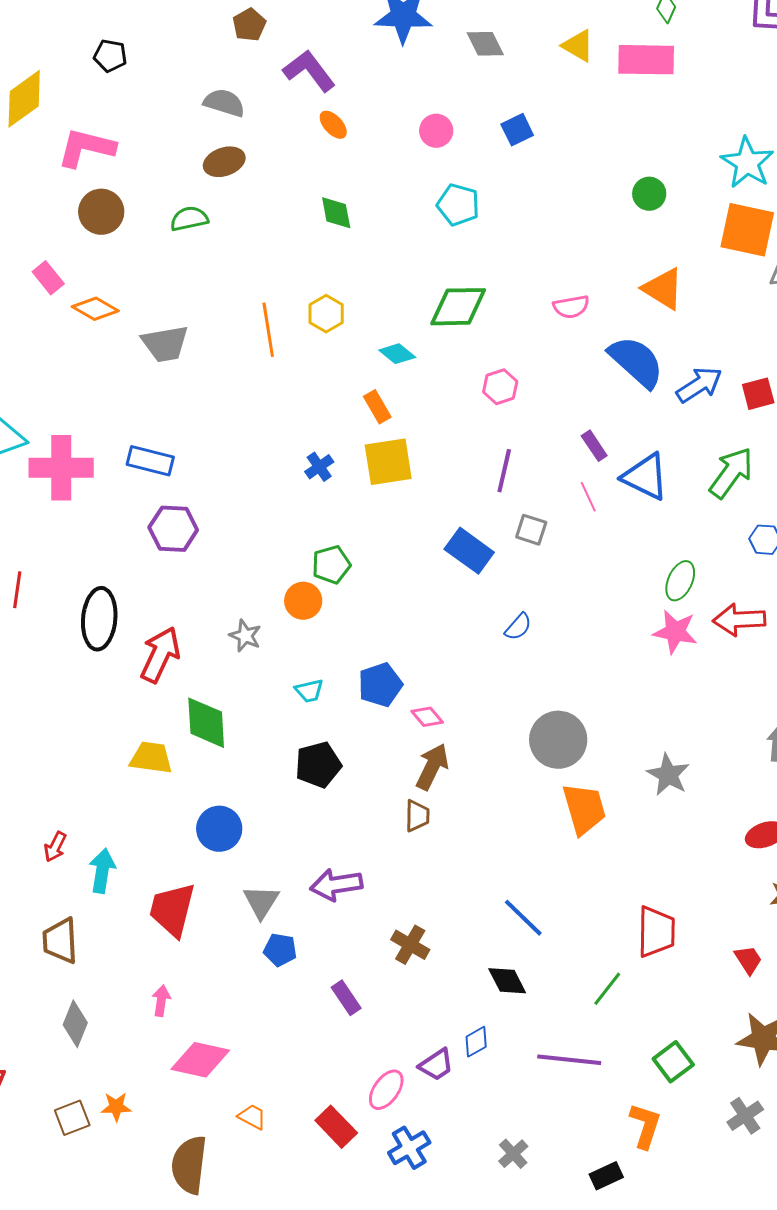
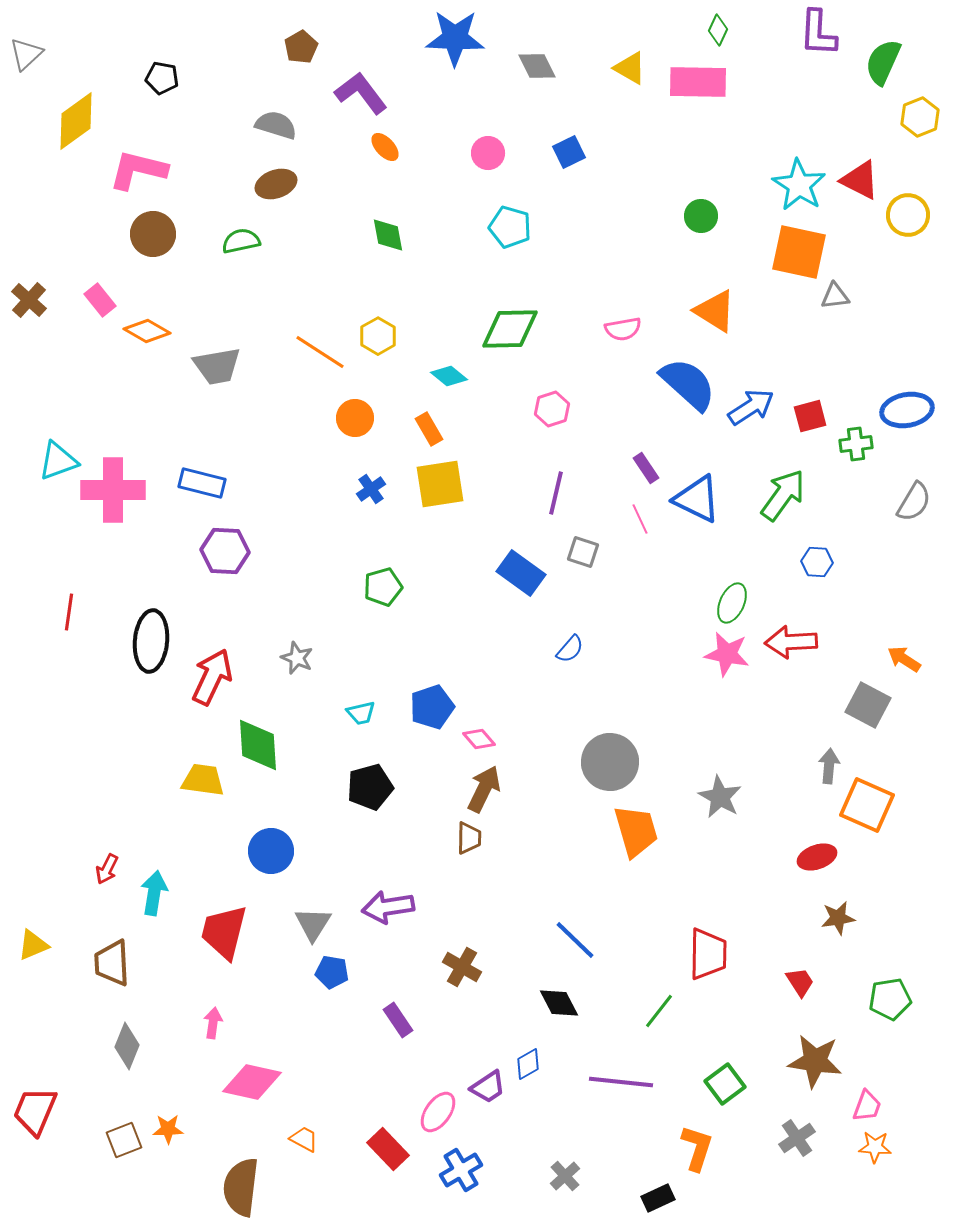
orange line: (268, 330) -> (320, 352), turned -48
orange circle: (303, 601) -> (355, 418), moved

